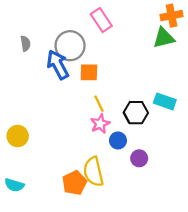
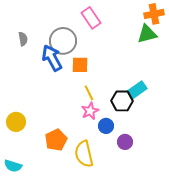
cyan rectangle: (165, 101) -> (137, 90), moved, turned -54
orange pentagon: (74, 183) -> (56, 140), moved

